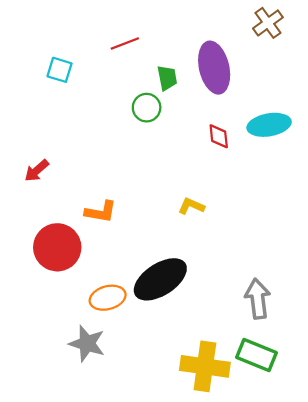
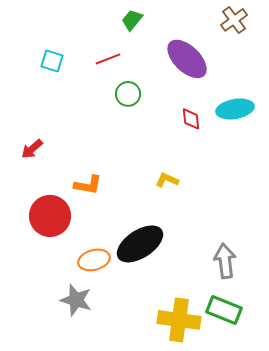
red line: (125, 44) -> (108, 59), moved
purple ellipse: (214, 68) -> (187, 59), turned -33
green trapezoid: (167, 78) -> (132, 20), moved, turned -130

